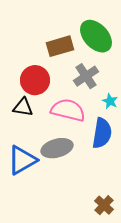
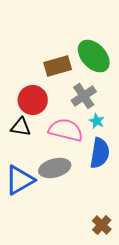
cyan star: (110, 101) -> (97, 121), moved

